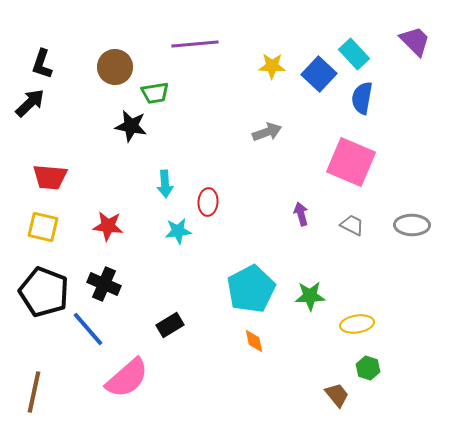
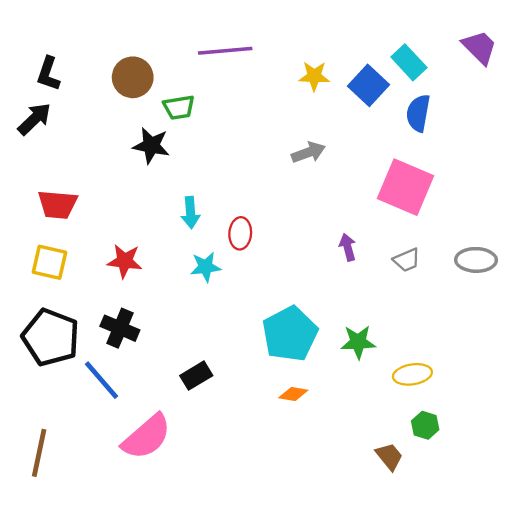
gray trapezoid: (352, 225) -> (407, 260), turned 130
orange diamond: (254, 341) -> (293, 394), turned -70

